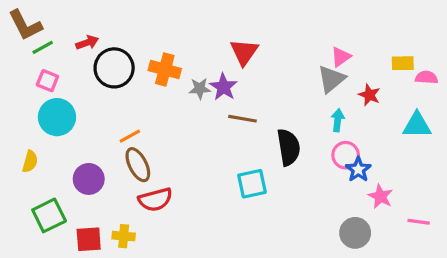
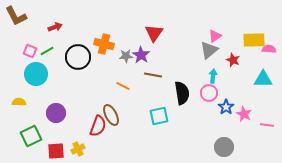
green line: (43, 47) -> (47, 51), moved
yellow rectangle: (403, 63) -> (254, 40), size x1.5
black circle: (114, 68) -> (78, 57), moved
orange line: (130, 136) -> (123, 86), moved, turned 56
pink circle: (346, 155) -> (209, 93), moved
yellow semicircle: (30, 162) -> (19, 102), turned -104
brown ellipse: (138, 165) -> (111, 115), moved
pink star: (381, 196) -> (244, 114), moved
red semicircle: (155, 200) -> (98, 126), turned -55
pink line: (419, 222) -> (267, 125), moved
yellow cross: (124, 236) -> (78, 149), turned -32

